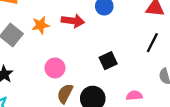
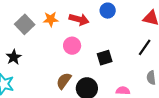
pink circle: (55, 68) -> (72, 46), moved

